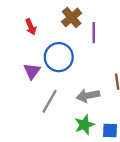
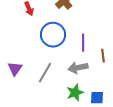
purple line: (94, 33) -> (83, 43), moved
purple triangle: (32, 71) -> (15, 69), moved

